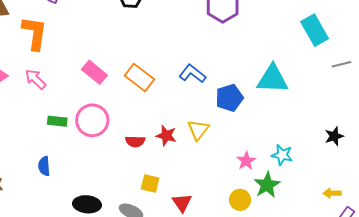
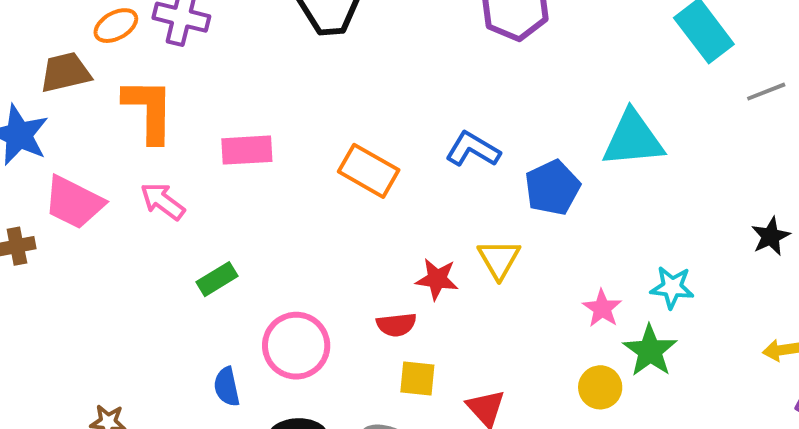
pink rectangle: (94, 72) -> (247, 150), moved, turned -35
pink circle: (92, 120) -> (296, 346), moved
green rectangle: (57, 121) -> (217, 279), turned -30
red semicircle: (135, 141) -> (396, 325), moved
blue semicircle: (44, 166) -> (227, 387), moved

